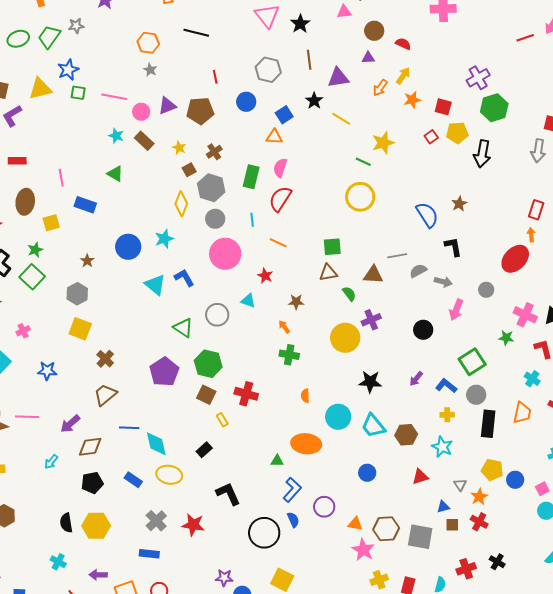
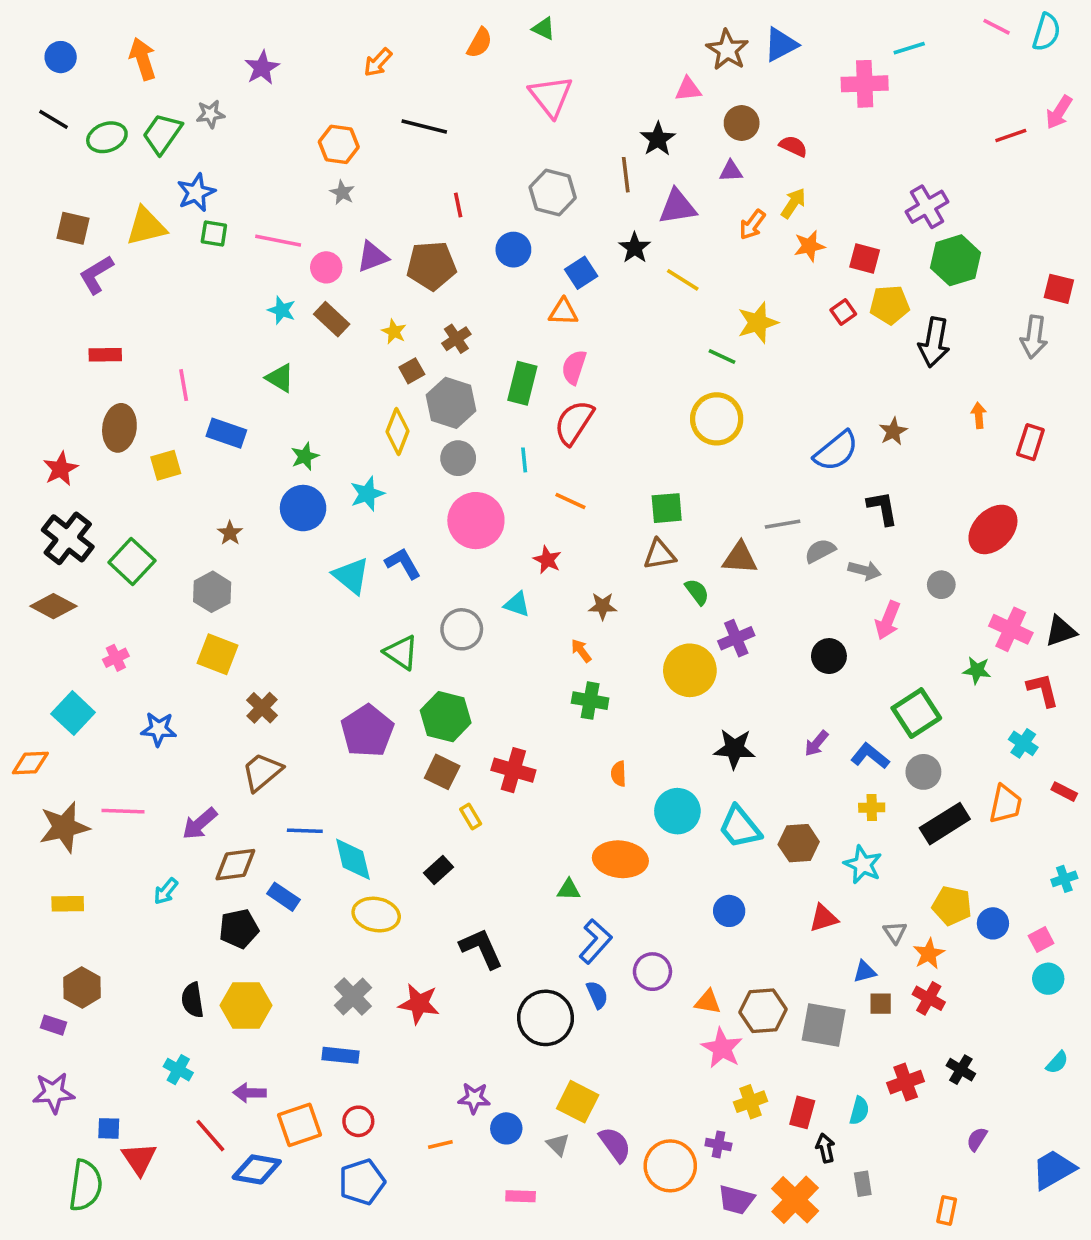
black star: (300, 24) -> (658, 139), moved
blue semicircle: (427, 215) -> (836, 451), turned 84
orange arrow: (531, 235) -> (979, 415), moved
green star: (35, 250) -> (305, 456), moved
black rectangle: (488, 424) -> (945, 824), turned 52
blue rectangle: (133, 480) -> (283, 897), moved

